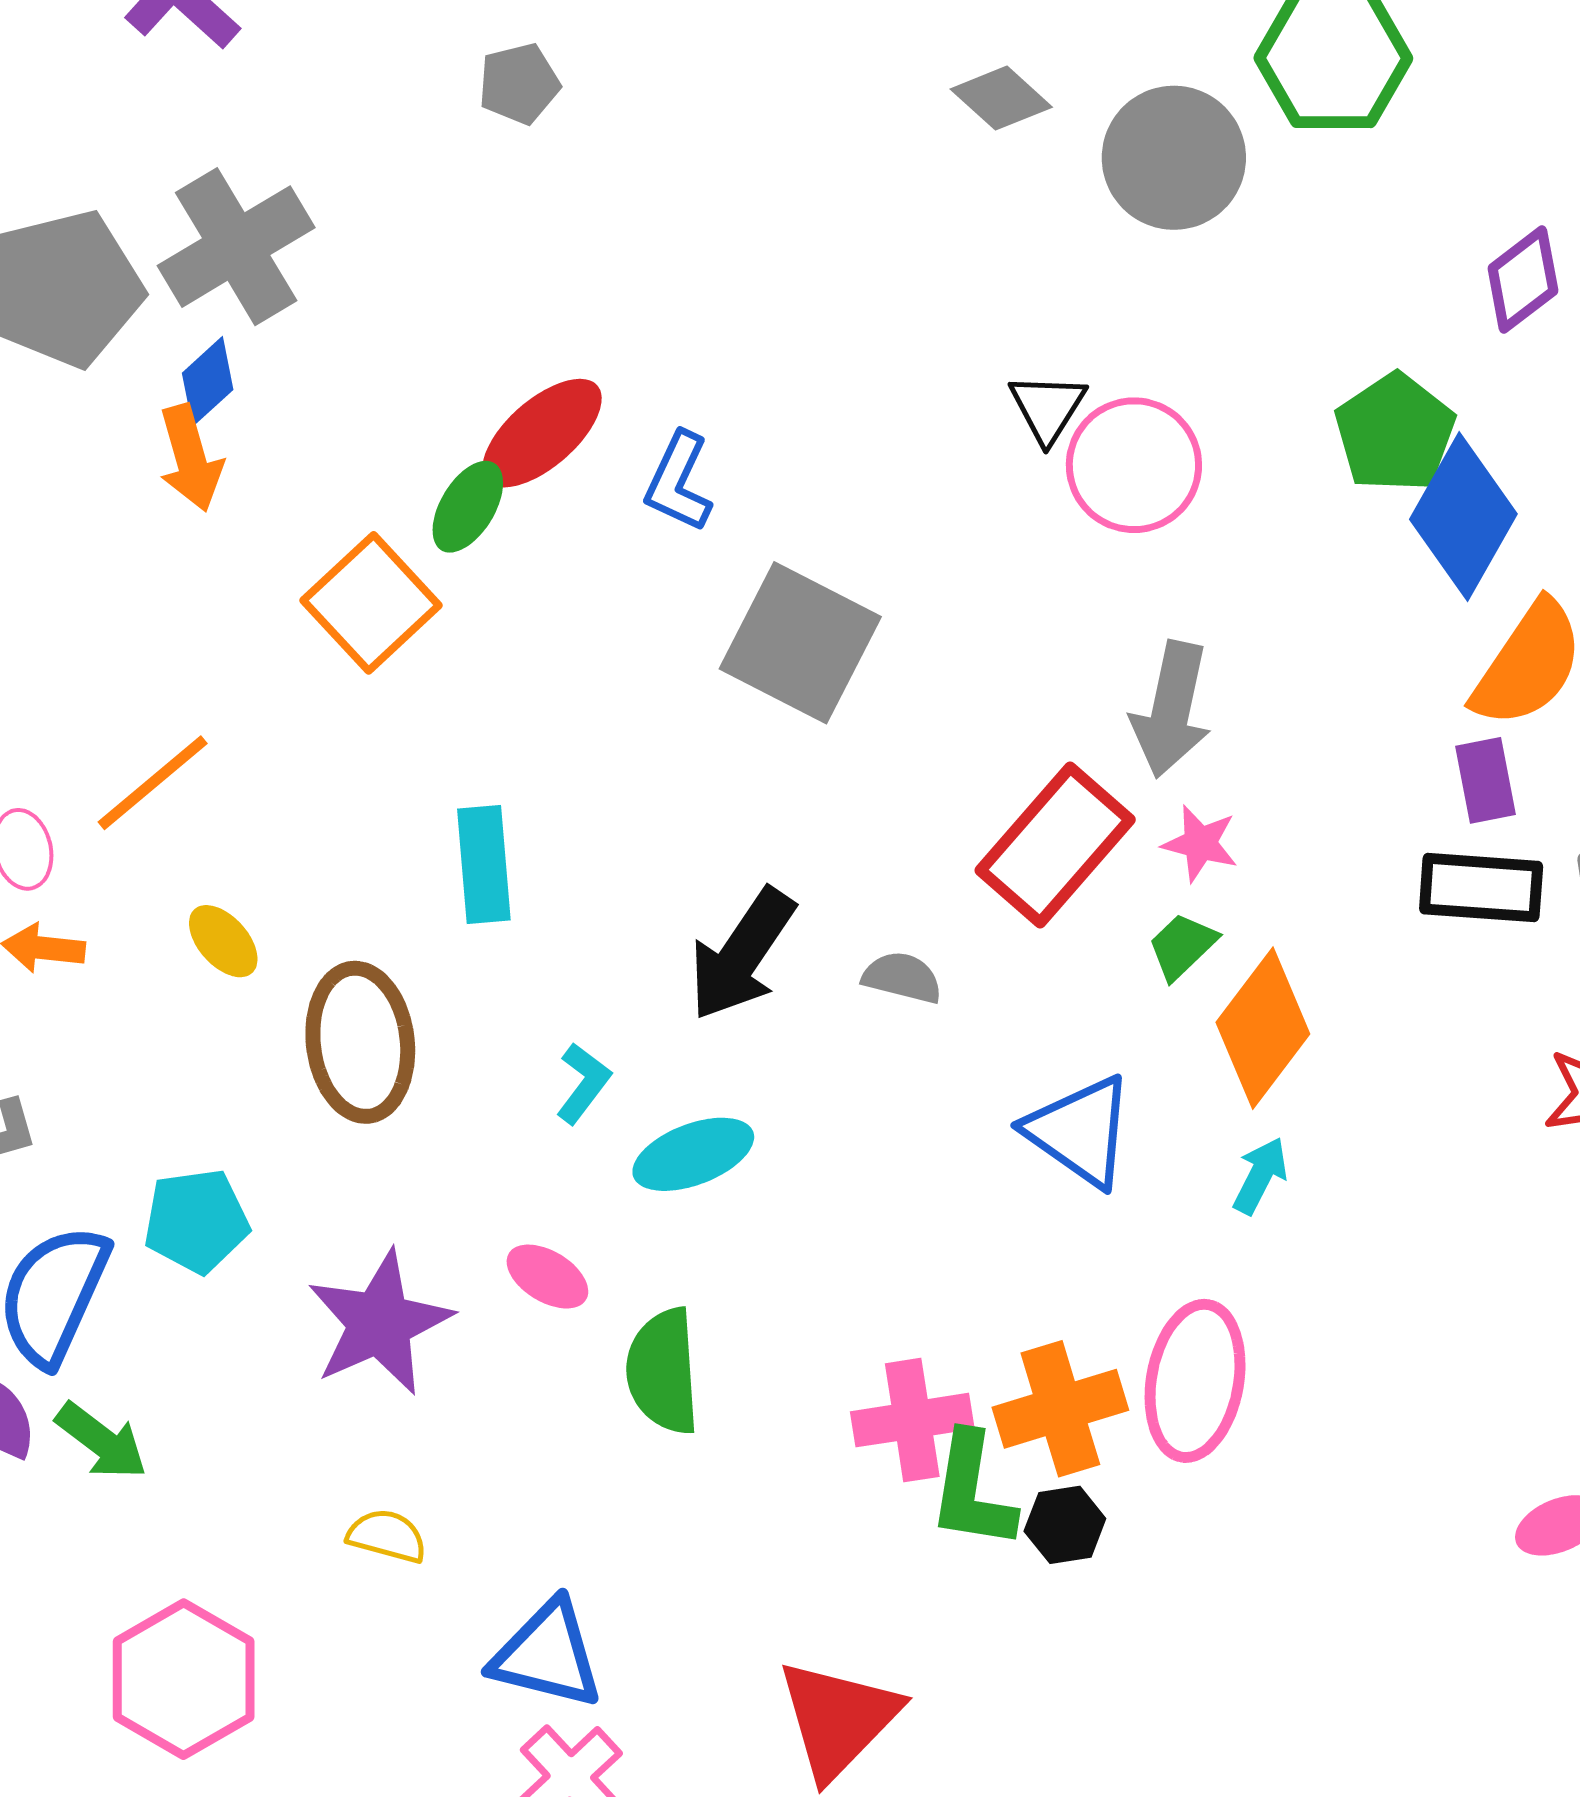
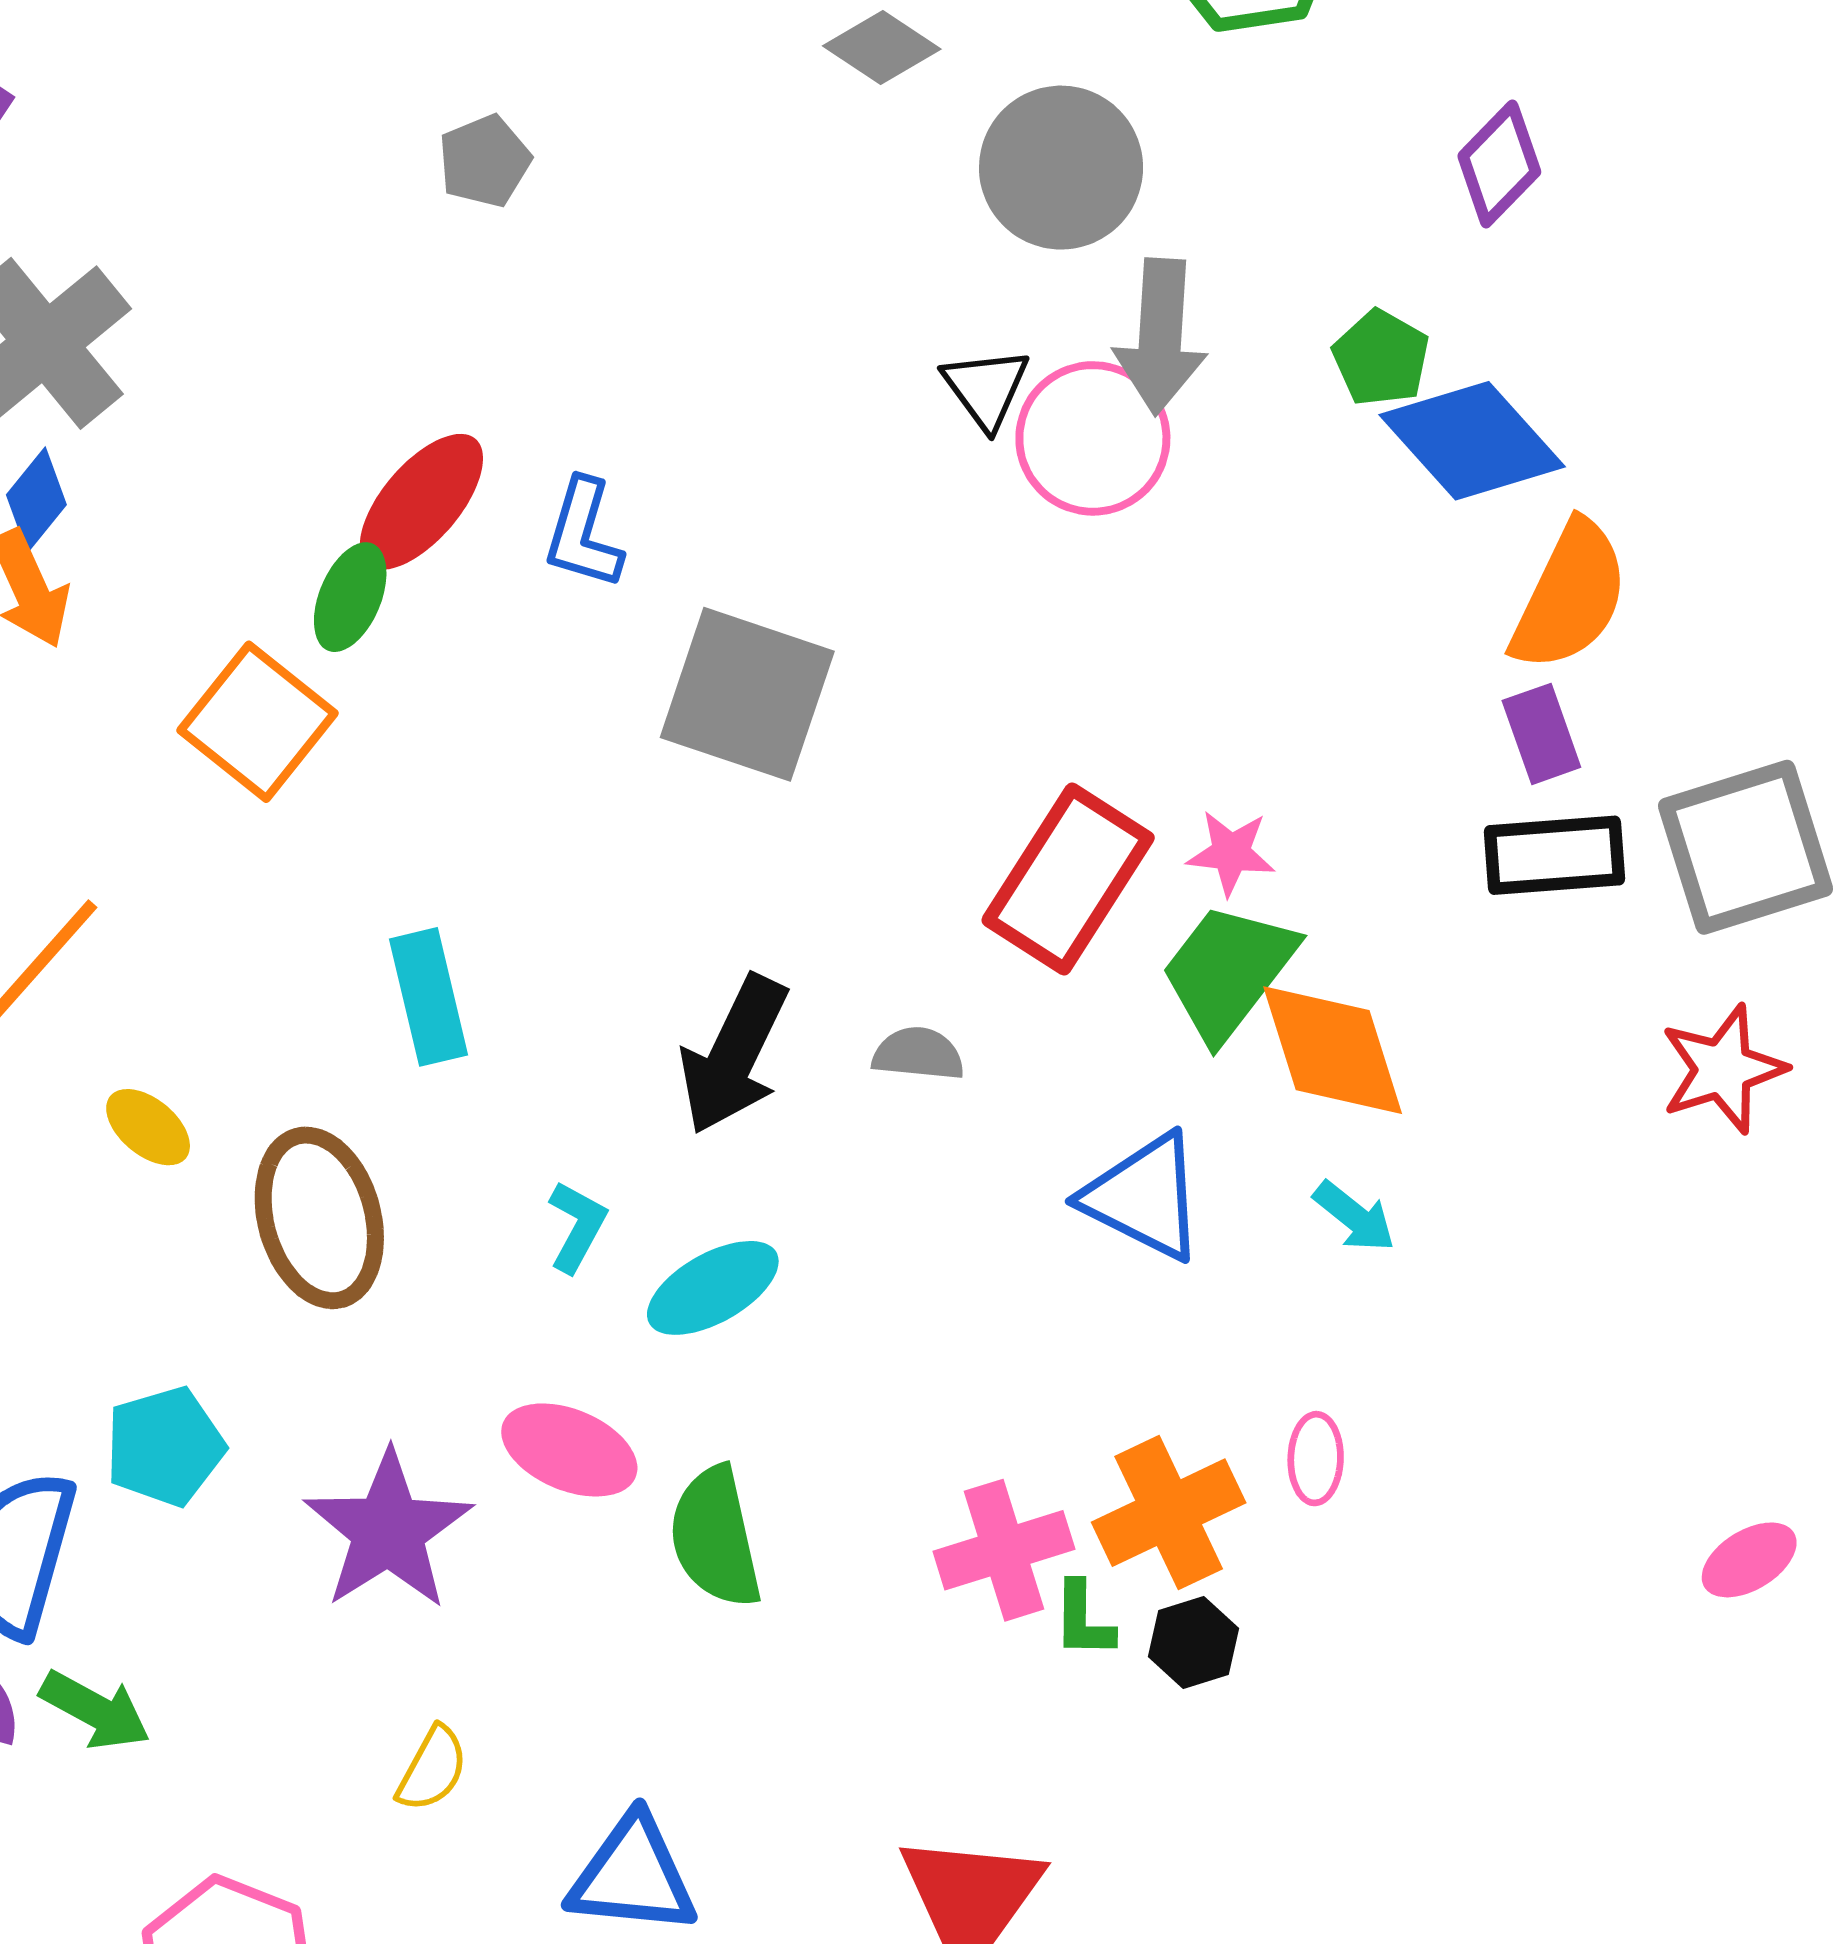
gray pentagon: (519, 84) -> (485, 161), moved
gray circle: (1174, 158) -> (1061, 168), moved
green pentagon: (1395, 433) -> (1381, 358), size x0.7
blue diamond: (1463, 517) -> (1472, 441), turned -63
gray arrow: (1171, 710) -> (1160, 337), moved
green trapezoid: (1182, 946) -> (1228, 971), size x1.8
orange diamond: (1263, 1028) -> (1333, 1050), turned -46
cyan arrow: (1260, 1176) -> (1354, 1217), turned 110
pink ellipse: (547, 1277) -> (569, 1450), size x1.4
pink ellipse: (1195, 1381) -> (1316, 1459), size x0.5
green L-shape: (972, 1491) -> (1083, 1620), size x0.6
yellow semicircle: (387, 1536) -> (432, 1769), turned 112

